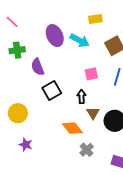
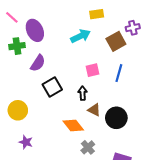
purple ellipse: (55, 36) -> (35, 30), moved
cyan arrow: (80, 40) -> (81, 36), turned -54
purple semicircle: (38, 67) -> (38, 63), turned -126
brown triangle: (93, 113) -> (94, 110), turned -32

